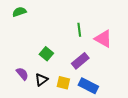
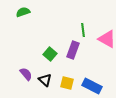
purple rectangle: (80, 61) -> (73, 50), moved, turned -30
black triangle: (41, 80) -> (45, 80), turned -40

